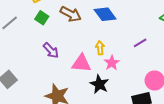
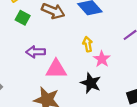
purple arrow: (51, 50) -> (36, 52), turned 138
pink triangle: (81, 63) -> (56, 69), moved

